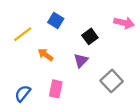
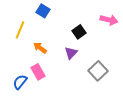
blue square: (56, 21) -> (43, 11), moved
yellow line: (23, 34) -> (20, 30), turned -30
pink rectangle: (56, 89) -> (38, 72), moved, turned -42

